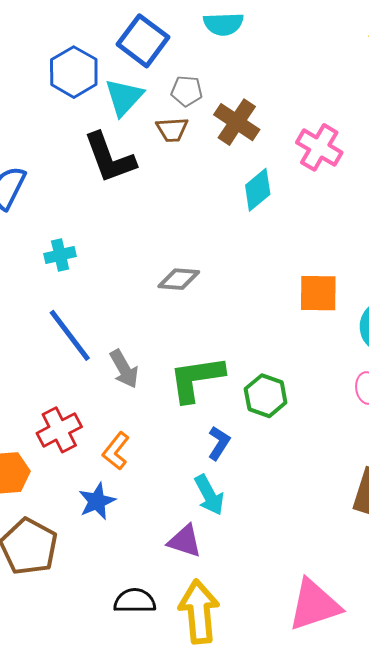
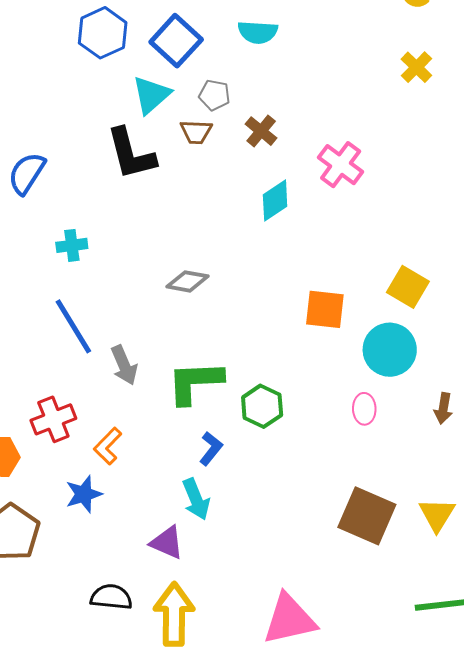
blue hexagon: (74, 72) -> (103, 33), moved
brown cross: (237, 122) -> (261, 131), size x0.7

